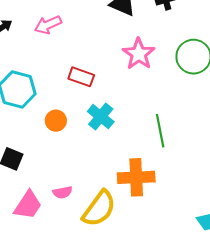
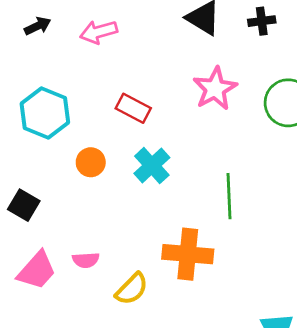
yellow semicircle: (99, 209) -> (132, 289), size x0.7

